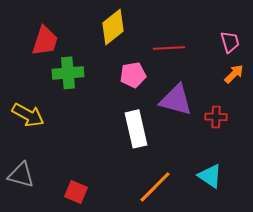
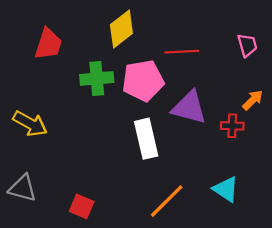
green cross: (68, 73) -> (97, 78), moved
orange arrow: (234, 74) -> (253, 100), moved
pink pentagon: (133, 75) -> (143, 81), size x1.5

